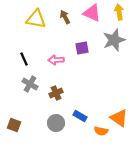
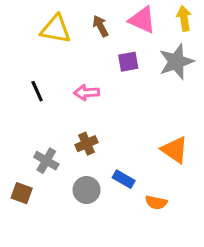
purple square: (82, 48) -> (128, 62), moved
gray cross: (30, 84) -> (46, 161), moved
orange triangle: (119, 118) -> (175, 150), moved

